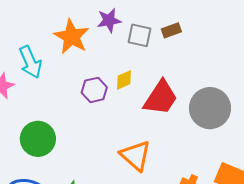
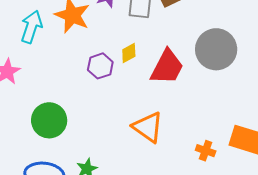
cyan arrow: (30, 62) -> (31, 27), moved, turned -132
gray circle: (210, 108) -> (216, 49), moved

